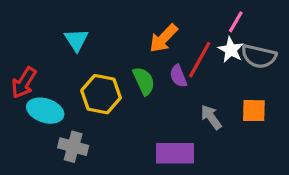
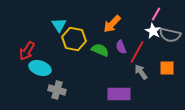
red line: (200, 60) -> (137, 52), moved
green semicircle: (144, 81) -> (100, 50), turned -42
yellow hexagon: (101, 94) -> (74, 39), moved

